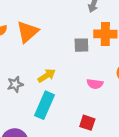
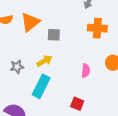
gray square: (81, 45) -> (54, 35), moved
pink semicircle: (95, 84) -> (86, 71), turned -96

